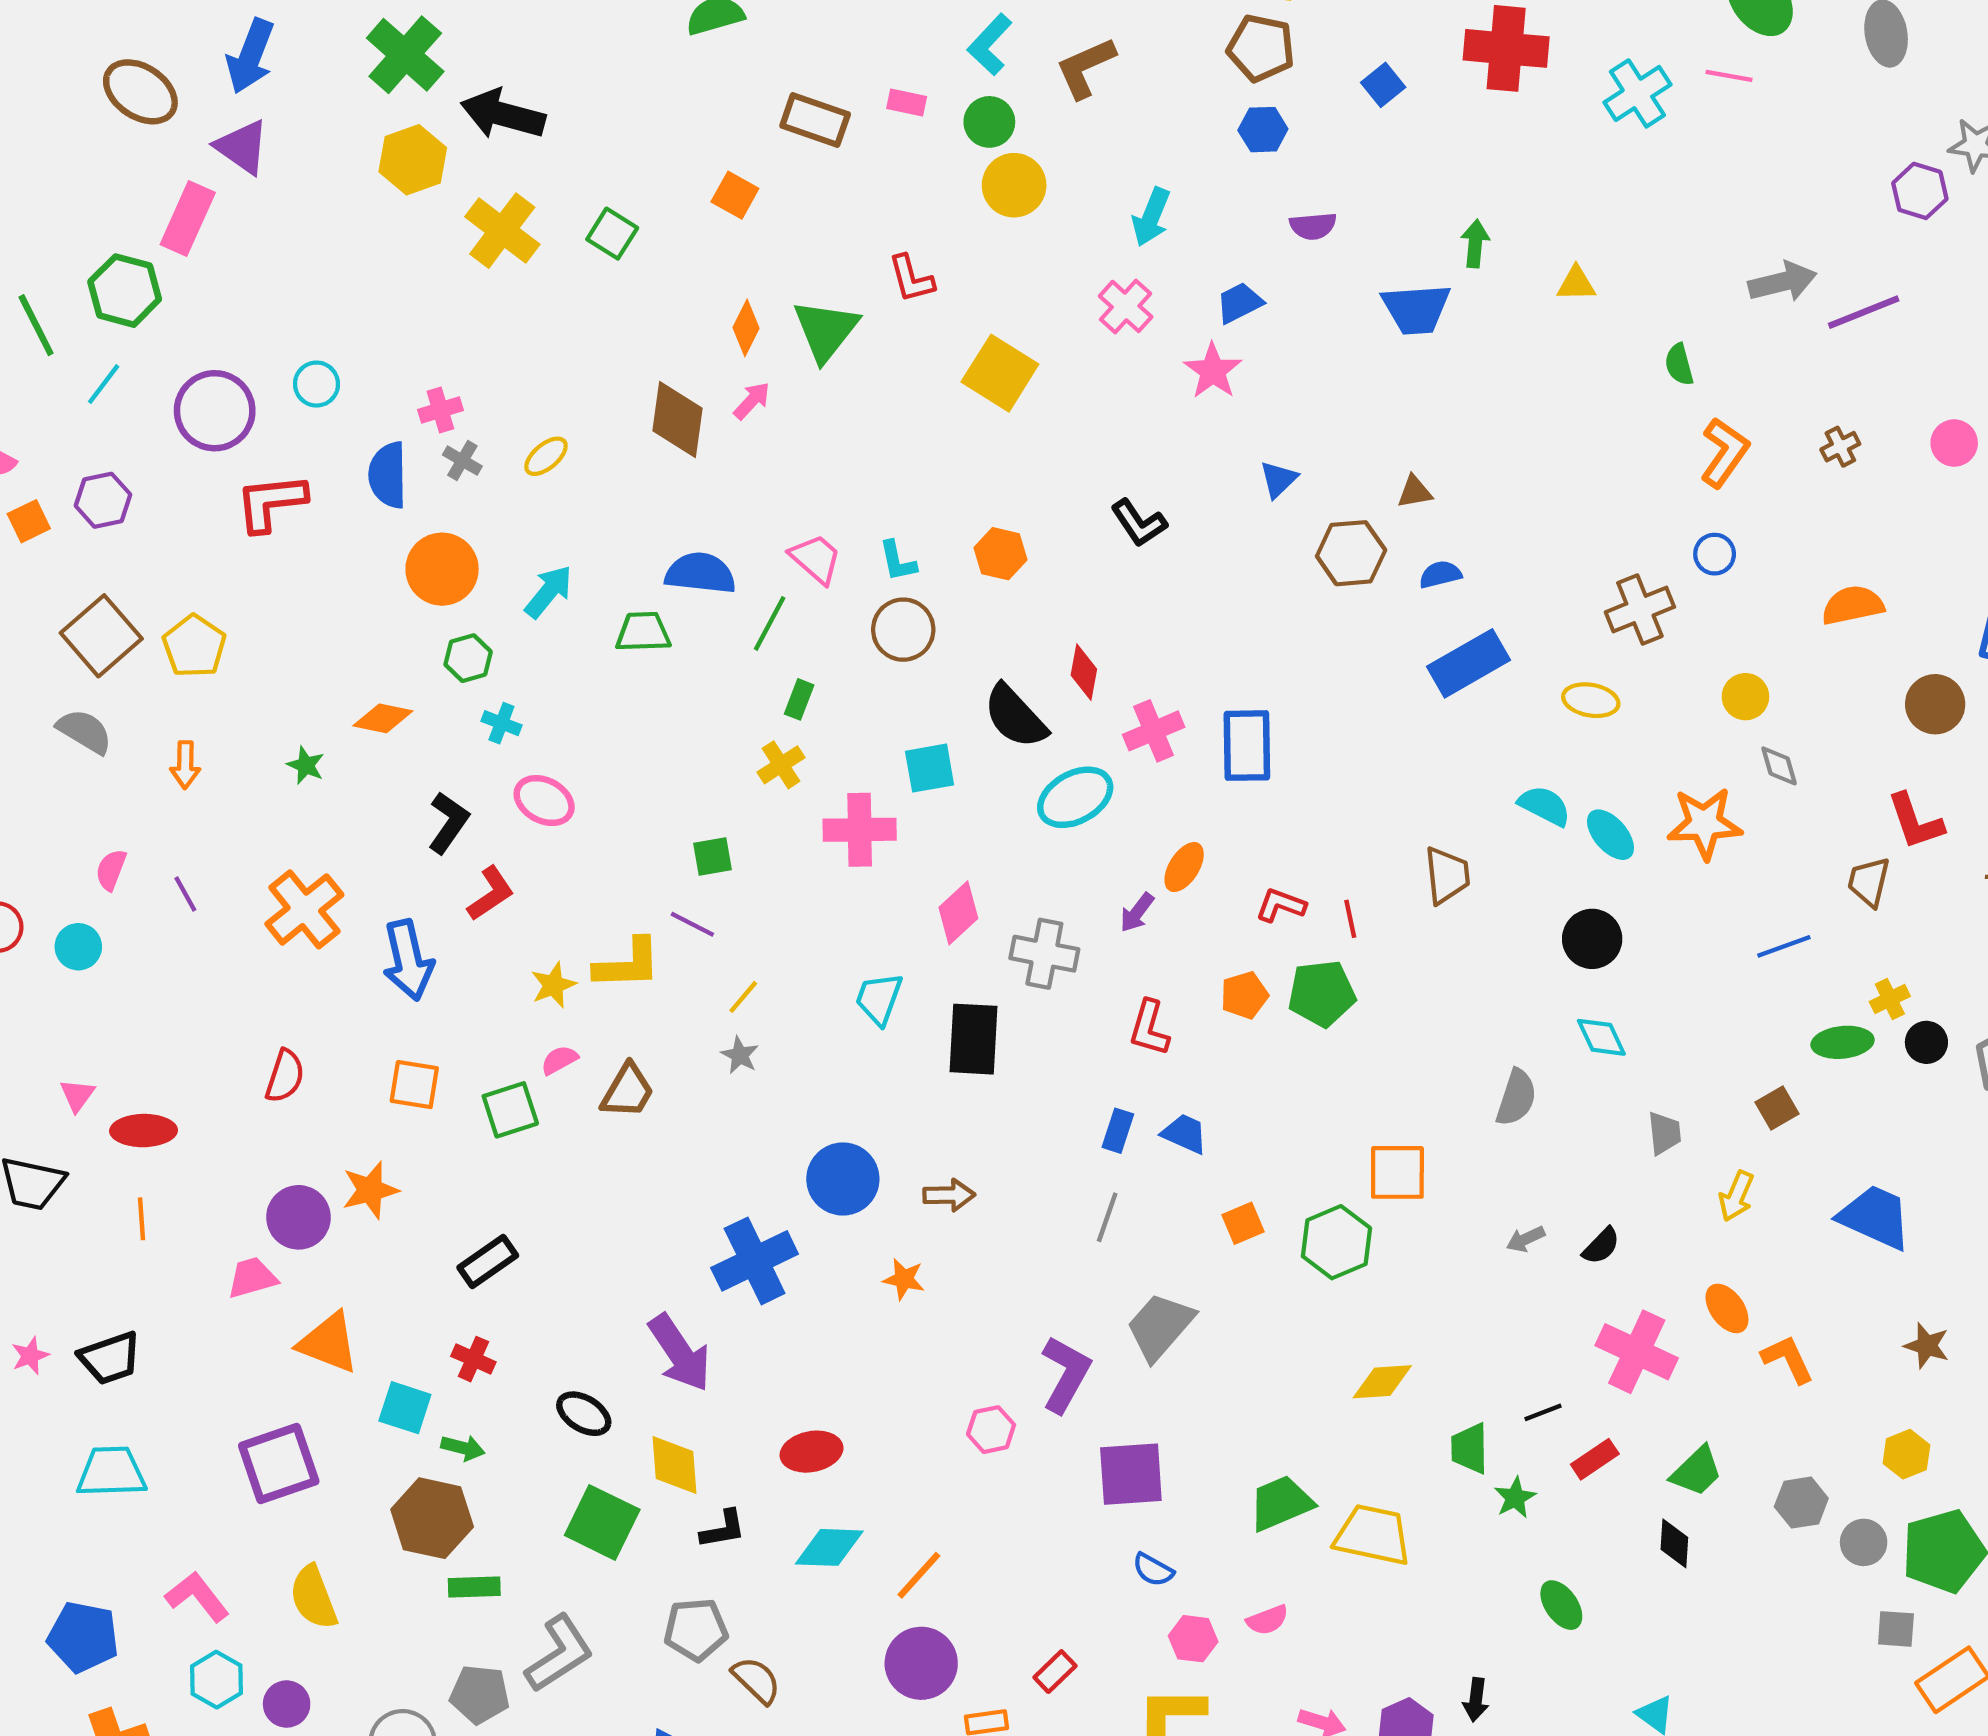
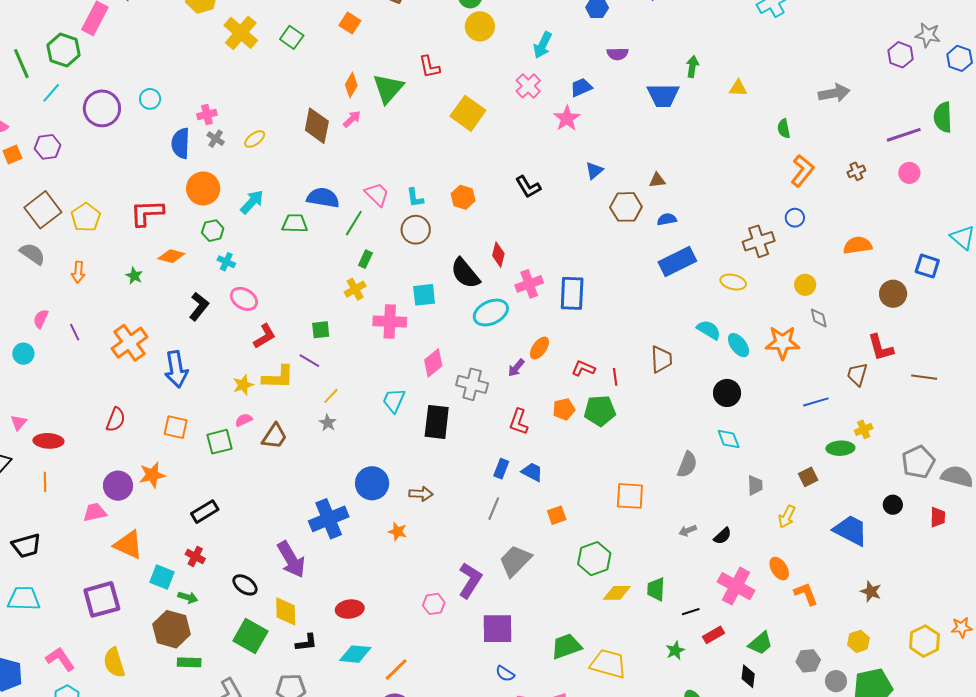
purple line: (1864, 312) -> (904, 135), moved
red L-shape: (271, 502) -> (147, 213), moved
red L-shape: (491, 894) -> (265, 336), moved
black circle: (1926, 1042) -> (893, 505), moved
green hexagon: (1336, 1242) -> (594, 559), moved
green trapezoid: (1470, 1448) -> (656, 589), moved

